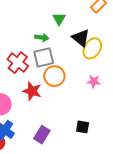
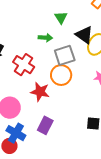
gray square: (44, 57) -> (65, 55), moved
purple rectangle: (42, 135) -> (45, 125), moved

